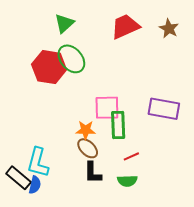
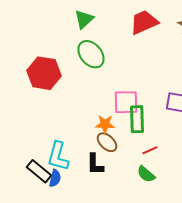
red hexagon: (49, 67) -> (44, 73), moved
black L-shape: (93, 173) -> (95, 164), moved
green semicircle: (127, 181) -> (146, 174), turned 42

